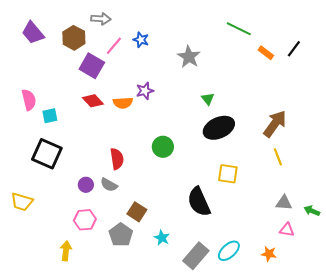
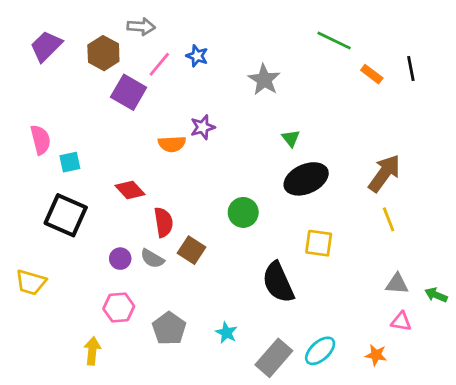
purple trapezoid: (33, 33) -> (46, 46), turned 85
black line: (294, 49) -> (411, 68), turned -48
red diamond: (93, 101) -> (130, 190), moved
green circle: (163, 147) -> (243, 212), moved
brown square: (137, 212) -> (191, 250), moved

